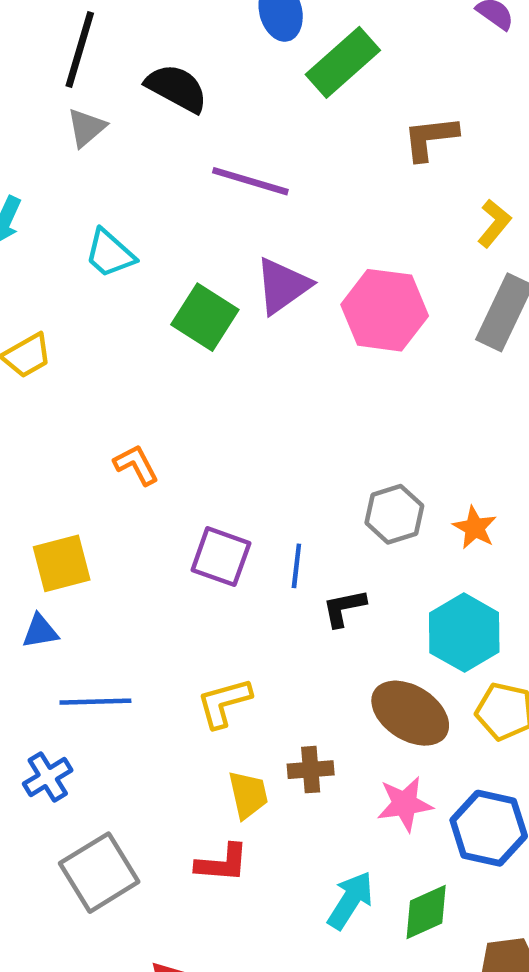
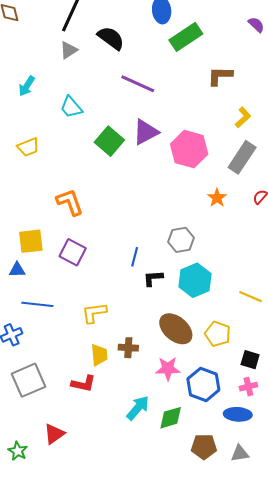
orange L-shape: (136, 465) -> (70, 202), size x1.4
orange star: (475, 528) -> (217, 198), moved
purple square: (221, 557) -> (73, 252), moved
cyan hexagon: (464, 633) -> (195, 280), moved

